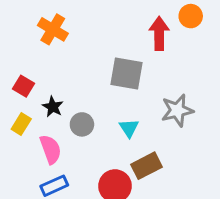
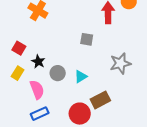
gray square: (127, 73) -> (87, 39), size x0.6
cyan triangle: (129, 128) -> (81, 76), moved, turned 32

